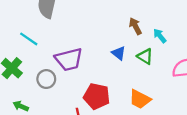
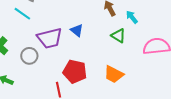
cyan line: (29, 39) -> (22, 14), moved
blue triangle: (119, 53) -> (77, 30), moved

